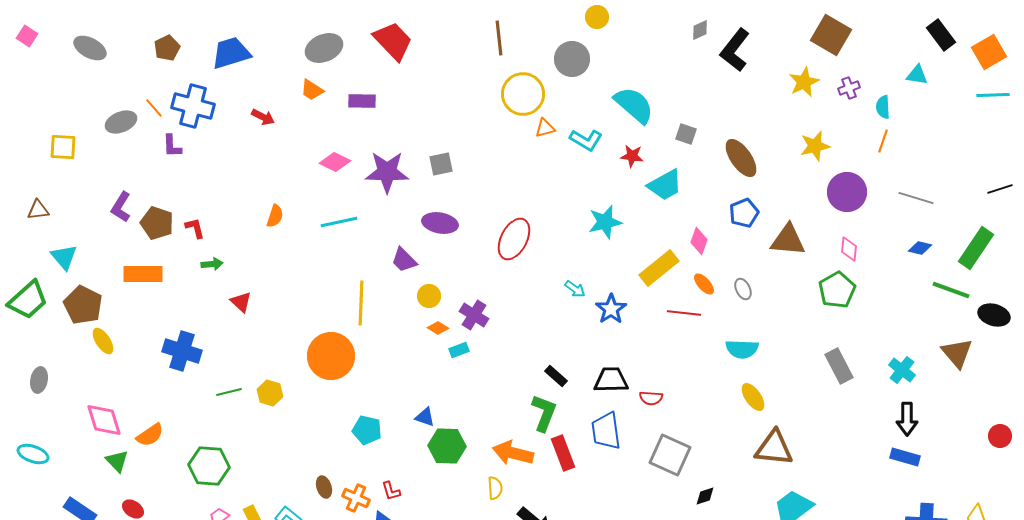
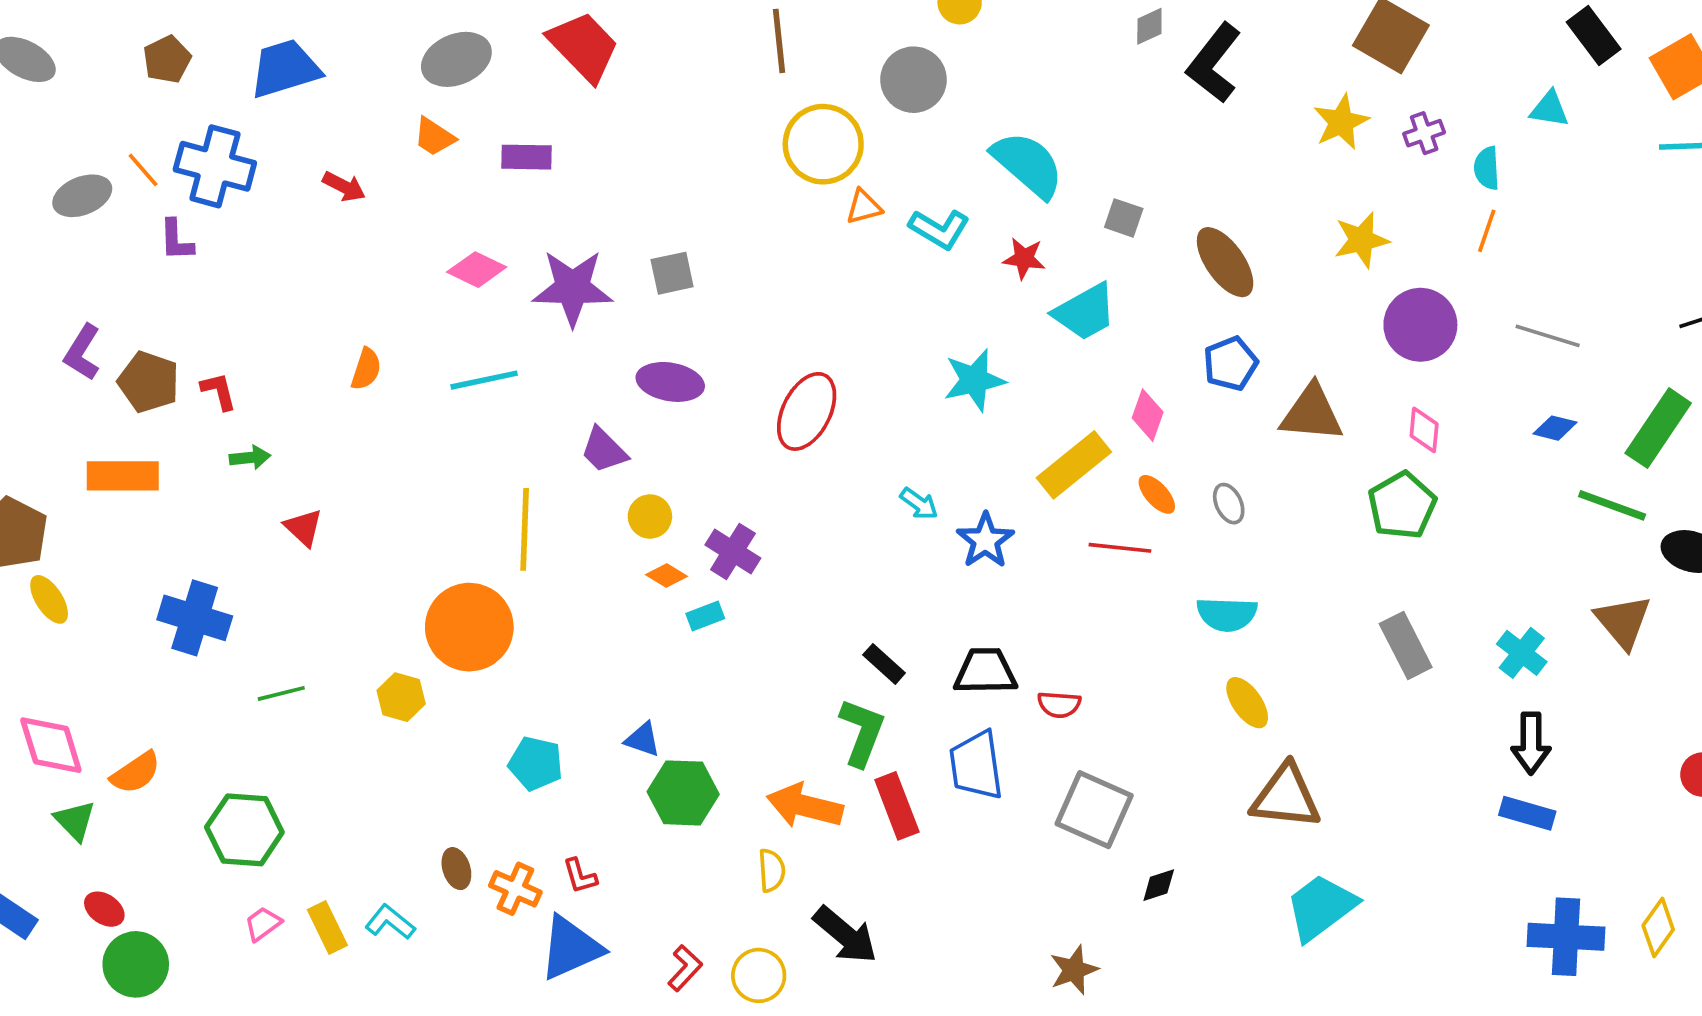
yellow hexagon: (270, 393) -> (401, 697), moved

